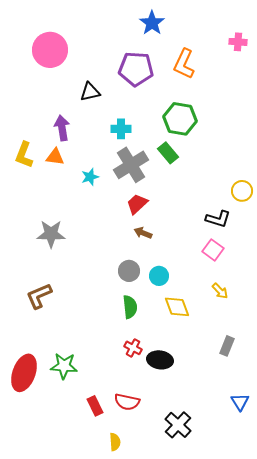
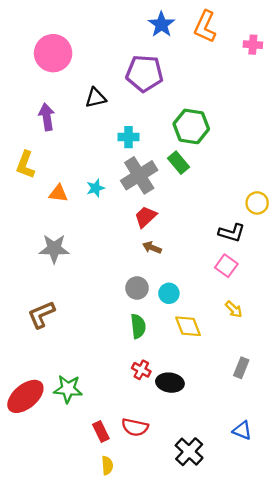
orange L-shape: (184, 64) -> (205, 27), moved
purple arrow: (62, 128) -> (47, 117), moved
orange triangle: (55, 157) -> (58, 193), moved
red ellipse: (24, 373) -> (25, 396), turned 30
blue triangle: (240, 402) -> (242, 430), moved, turned -36
yellow semicircle: (115, 442) -> (107, 465), moved

